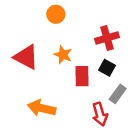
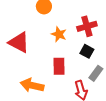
orange star: (63, 55) -> (59, 34), moved
red rectangle: (82, 76) -> (59, 66), moved

